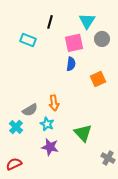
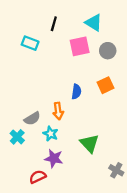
cyan triangle: (87, 21) -> (94, 23), turned -30
gray circle: (102, 39) -> (108, 51), moved
blue semicircle: (71, 64) -> (76, 92), moved
red semicircle: (14, 164) -> (38, 177), moved

